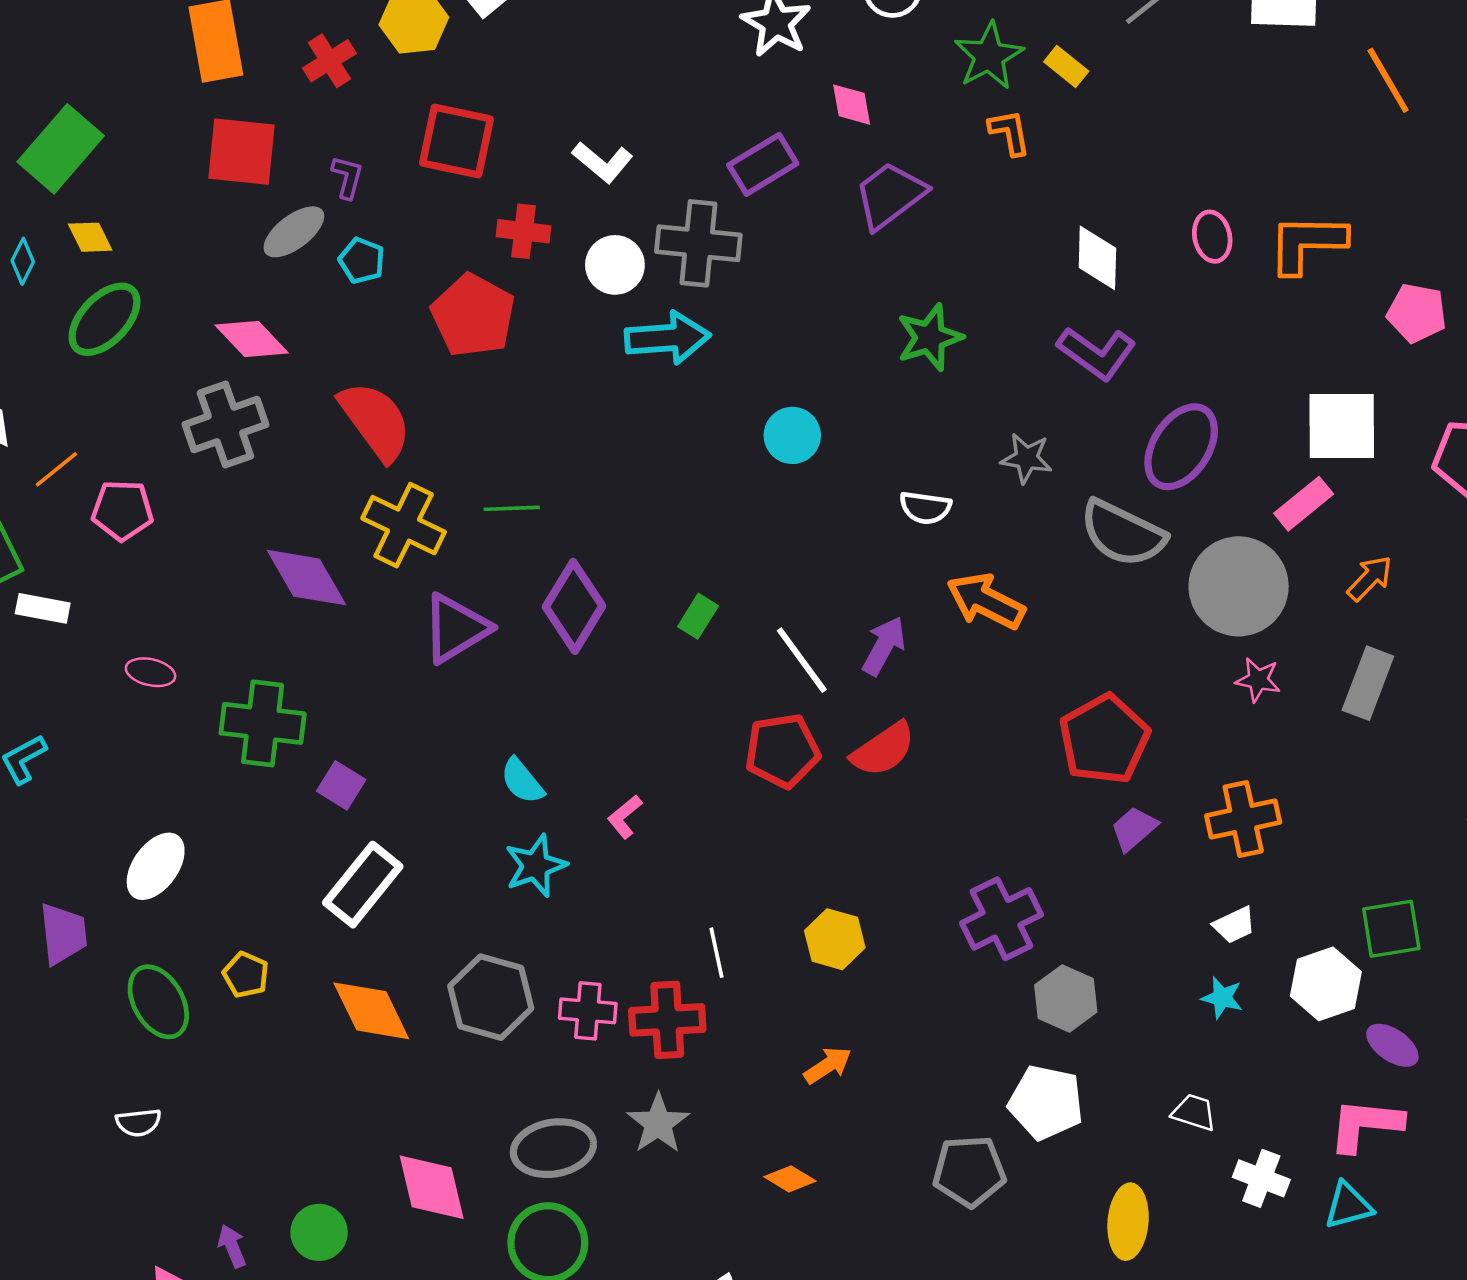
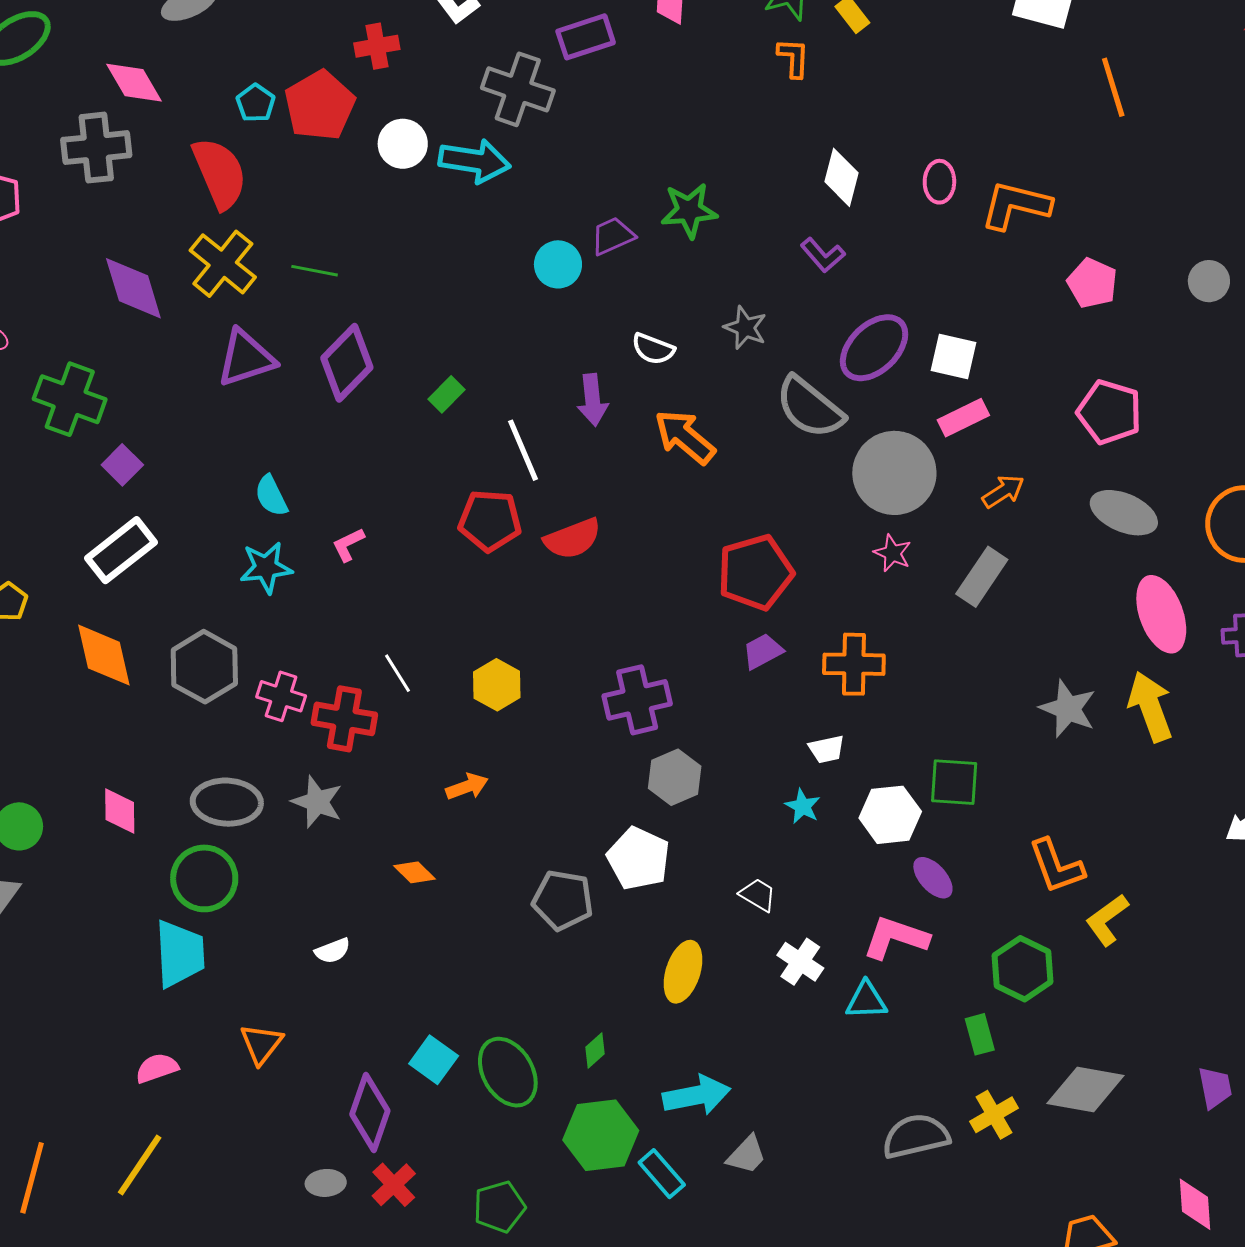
purple trapezoid: (890, 195) -> (613, 236), moved, size x0.7
red cross: (524, 231) -> (377, 46), turned -30
cyan pentagon: (362, 261) -> (256, 103), moved
white circle: (615, 265) -> (403, 144), moved
purple L-shape: (1097, 353) -> (823, 255), size x0.7
white square: (1342, 426) -> (954, 357), moved, size x0.7
purple arrow: (884, 646) -> (593, 400), moved, turned 132
white line: (716, 953) -> (397, 673), turned -33
gray star: (658, 1123) -> (317, 802), turned -30
pink diamond: (432, 1187) -> (120, 811), size x0.7

